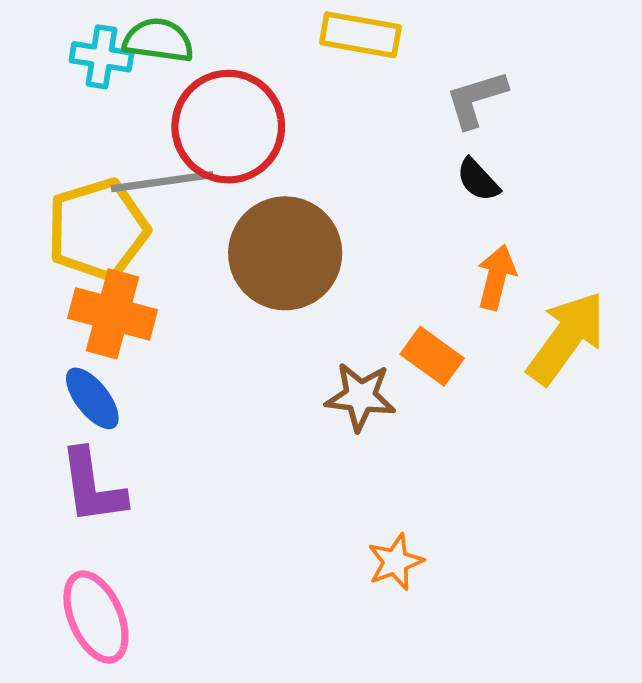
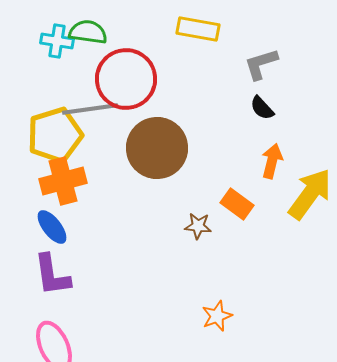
orange cross: (113, 314) -> (63, 181), turned -30
brown star: (360, 397) -> (198, 226), size x0.7

